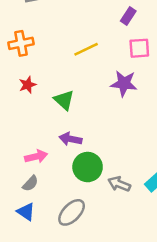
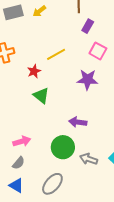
pink square: (139, 48) -> (98, 51), turned 36
red star: (28, 85) -> (34, 71), moved
purple arrow: (70, 139) -> (78, 122), moved

